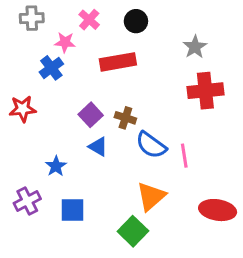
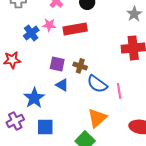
pink star: (65, 42) -> (49, 25), moved
gray star: (195, 47) -> (134, 14), moved
purple square: (91, 115) -> (57, 64), turned -35
blue star: (56, 166) -> (34, 98), size x1.5

